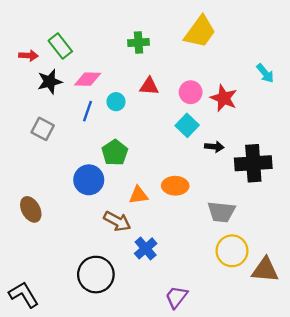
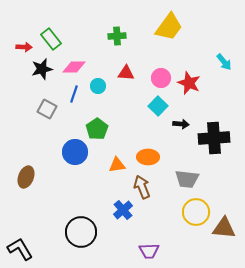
gray square: (43, 129) -> (47, 109), moved
brown ellipse: (31, 209) -> (26, 177), turned 50
brown arrow: (117, 221) -> (142, 187), moved, turned -140
purple trapezoid: (176, 297) -> (149, 251), turned -130

